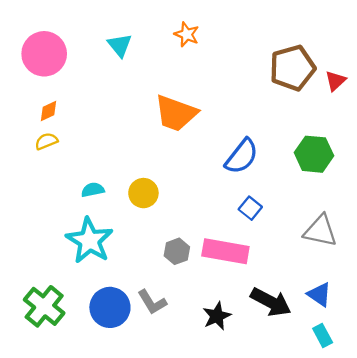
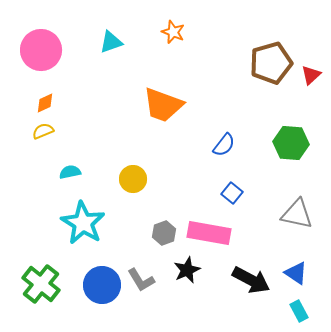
cyan triangle: (120, 45) -> (111, 42), turned 50
blue semicircle: (242, 156) -> (224, 145), size x0.7
cyan semicircle: (93, 190) -> (70, 172), moved
black star: (217, 316) -> (187, 270), moved

